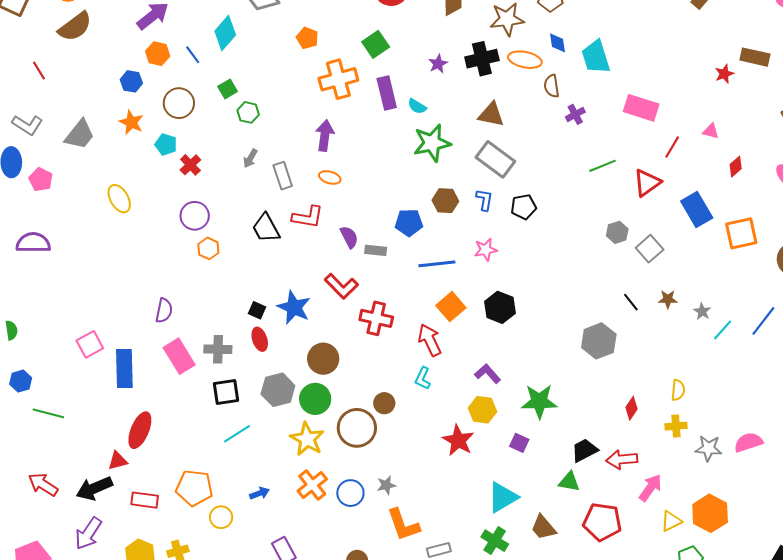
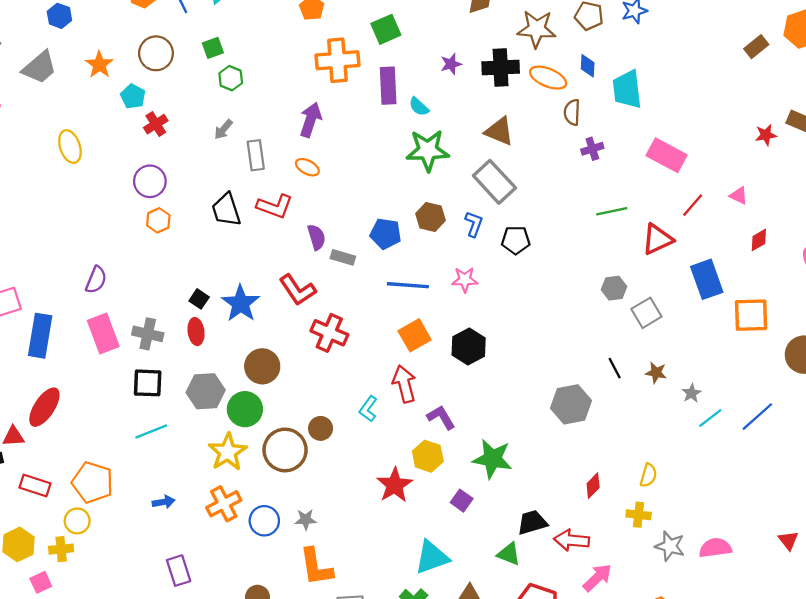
blue hexagon: (131, 81) -> (59, 16), moved
red arrow: (430, 340) -> (404, 384), moved
yellow circle: (221, 517) -> (77, 521), moved

